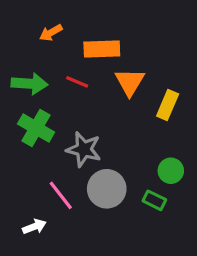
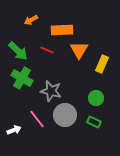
green arrow: (29, 84) -> (18, 51), turned 40
green circle: (171, 171) -> (96, 98), moved
white arrow: (34, 227) -> (14, 130), moved

